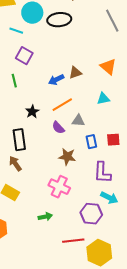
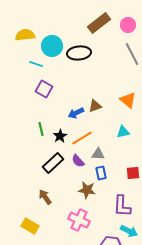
green line: (14, 81) -> (41, 129), moved
black star: (32, 112) -> (60, 136), moved
black rectangle: (19, 140) -> (53, 163), moved, turned 55
blue rectangle: (91, 142) -> (101, 173), moved
brown arrow: (15, 164) -> (45, 197), moved

